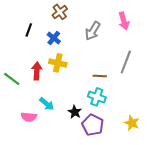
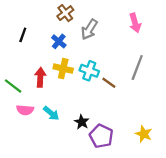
black line: (29, 30) -> (23, 35), moved
gray arrow: (93, 31) -> (89, 29), moved
brown line: (100, 76) -> (109, 83), turned 32
cyan cross: (97, 97) -> (89, 71), moved
pink semicircle: (29, 117) -> (25, 110), moved

